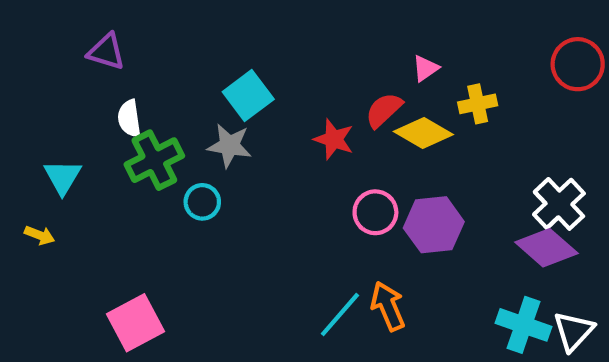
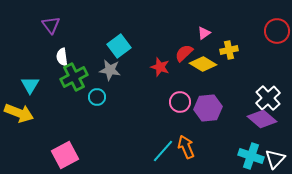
purple triangle: (106, 52) -> (51, 25), turned 36
yellow arrow: (40, 235) -> (19, 113), size x2.0

